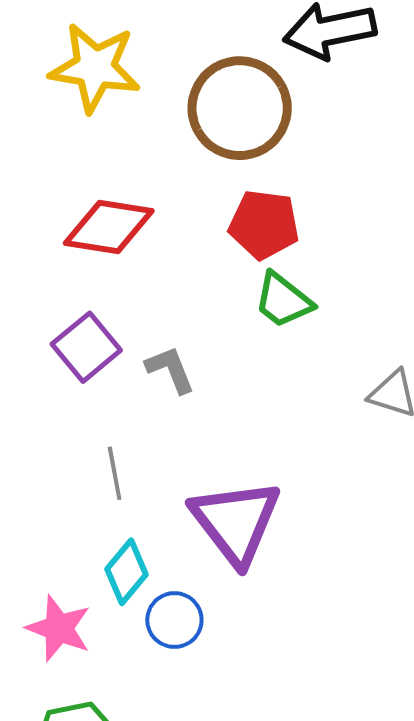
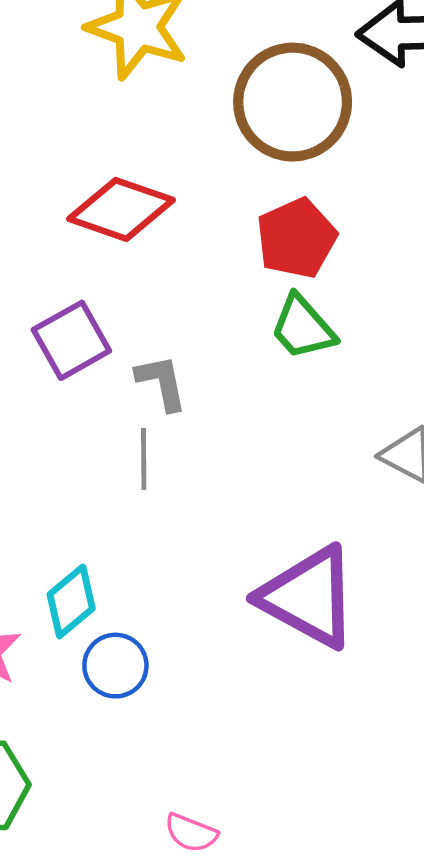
red pentagon: (264, 225) -> (297, 238), turned 30
gray line: (115, 473) -> (144, 459), moved
purple triangle: (236, 522) -> (308, 597), moved, turned -34

